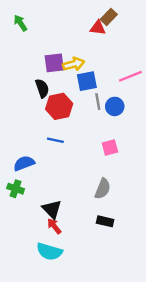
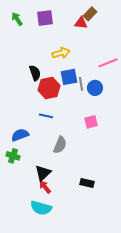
purple square: (54, 63) -> (45, 18), moved
blue square: (87, 81) -> (69, 77), moved
gray semicircle: (103, 189) -> (60, 145), moved
black triangle: (52, 209) -> (43, 173), turned 30

